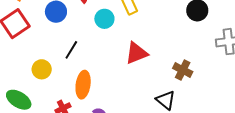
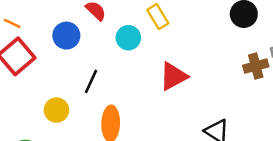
brown cross: (183, 70) -> (256, 66), moved, turned -36

